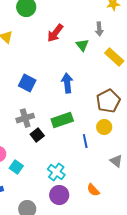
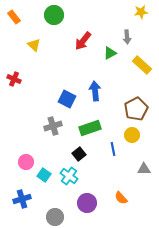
green triangle: (82, 45) -> (110, 53), turned 40
blue square: (27, 83) -> (67, 99), moved
black square: (37, 135) -> (79, 154), moved
gray triangle: (116, 161) -> (144, 169), turned -40
cyan cross: (56, 172) -> (69, 176), moved

